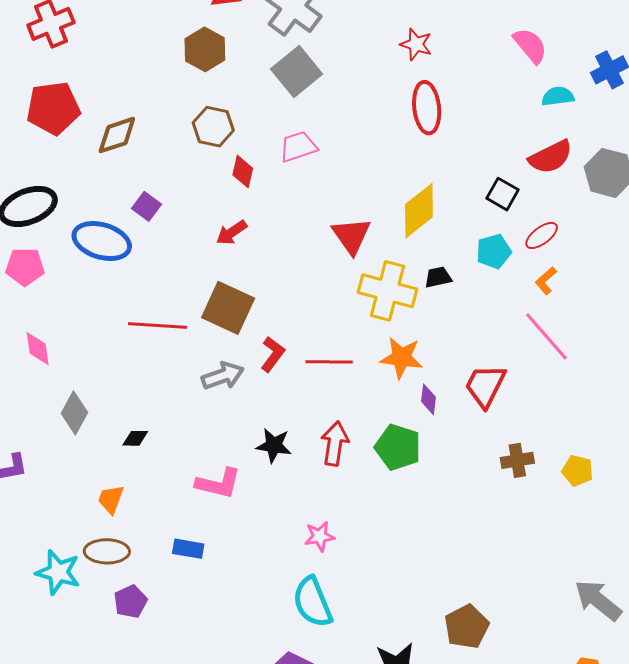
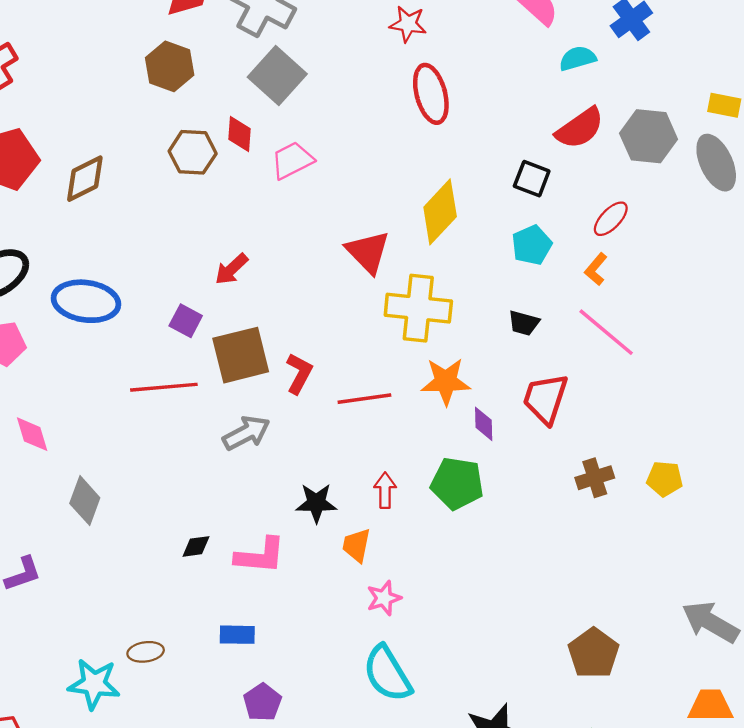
red diamond: (243, 172) -> (240, 134), moved
purple square: (146, 206) -> (186, 321), moved
red ellipse: (542, 235) -> (611, 219), moved
black trapezoid: (438, 277) -> (524, 323), moved, turned -144
brown square: (228, 308) -> (241, 355), turned -30
red L-shape: (273, 354) -> (299, 373), moved
black diamond: (135, 438) -> (196, 546), moved
red arrow: (335, 444) -> (385, 490), size x0.7
orange trapezoid: (111, 499) -> (356, 545), moved
brown ellipse: (107, 551) -> (146, 652), size x0.7
purple pentagon: (131, 602) -> (262, 702), moved
brown pentagon: (467, 627) -> (594, 653), moved

